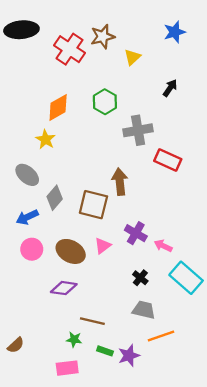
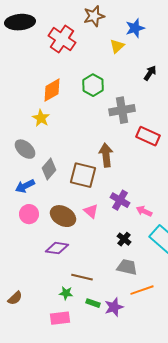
blue star: (175, 32) -> (135, 28), moved
brown star: (103, 37) -> (94, 16), moved
pink triangle: (103, 246) -> (91, 211), turned -42

